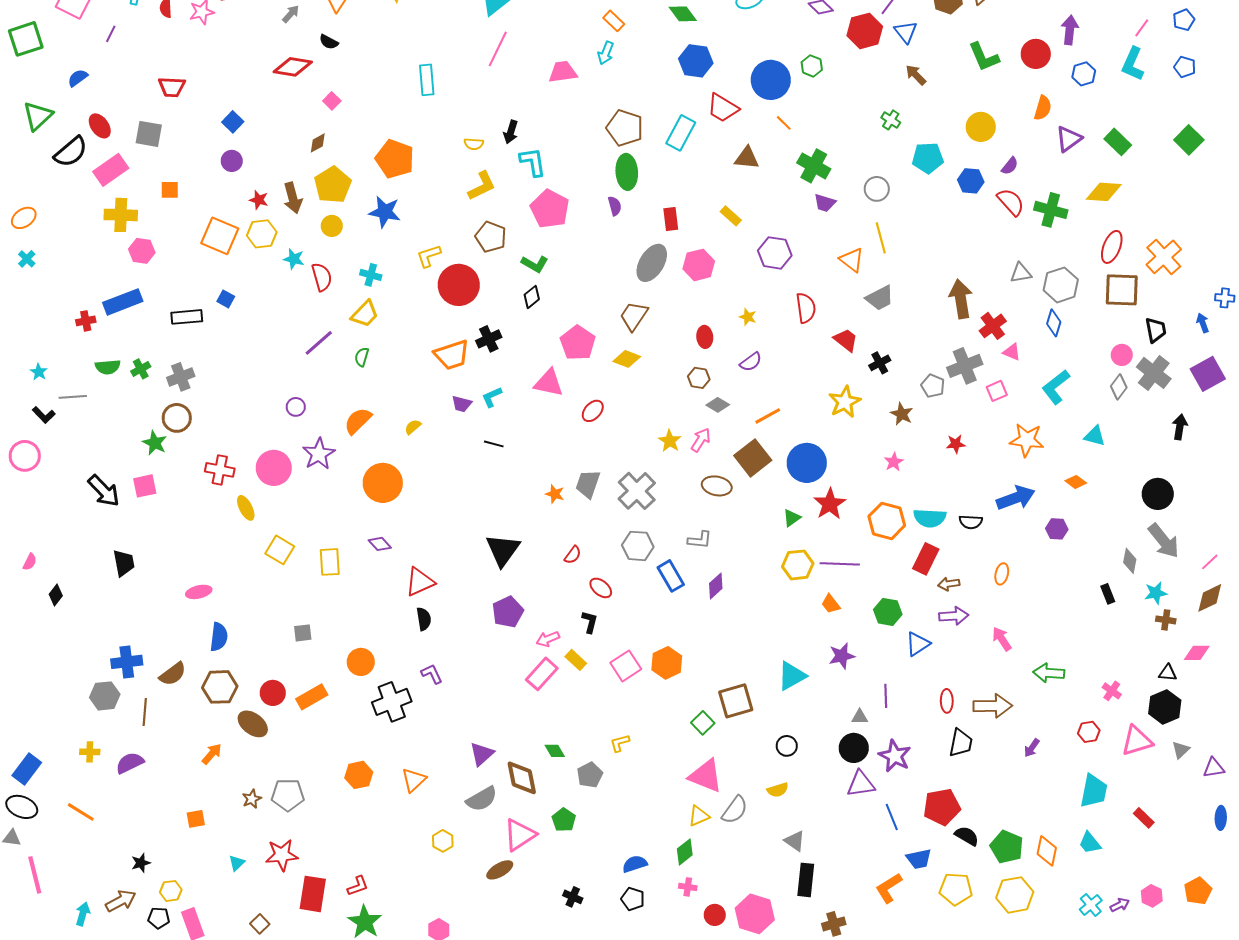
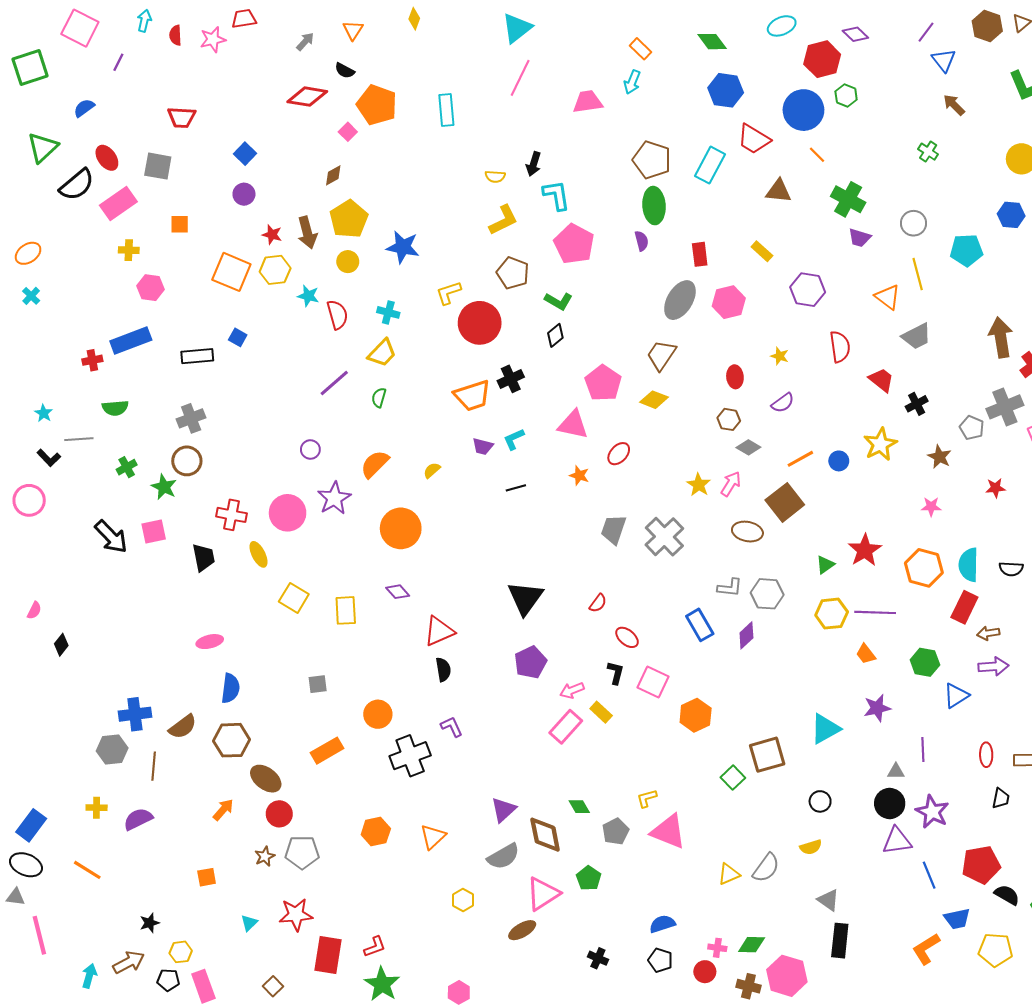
red hexagon: (865, 31) -> (822, 59), moved
cyan pentagon: (928, 158) -> (966, 250), moved
orange pentagon: (395, 159) -> (377, 105), moved
yellow cross: (121, 215) -> (129, 250), size x0.6
green cross: (141, 369) -> (127, 467), moved
black line: (494, 444) -> (516, 488), turned -30
pink star: (894, 462) -> (931, 507), turned 30
blue circle: (807, 463) -> (839, 461), moved, size x0.5
orange star: (555, 494) -> (579, 475), moved
cyan semicircle: (930, 518) -> (969, 565), turned 88
gray hexagon: (638, 546) -> (767, 594), moved
black trapezoid: (124, 563) -> (203, 557), moved
pink square: (626, 666) -> (653, 682), moved, turned -32
red circle: (273, 693) -> (279, 814), moved
black trapezoid: (961, 743) -> (1001, 798), size x0.7
pink triangle: (706, 776) -> (669, 832), moved
green diamond: (685, 852) -> (752, 945), moved, turned 40
red circle: (715, 915) -> (705, 972), moved
brown cross: (834, 924) -> (748, 986), moved, turned 30

